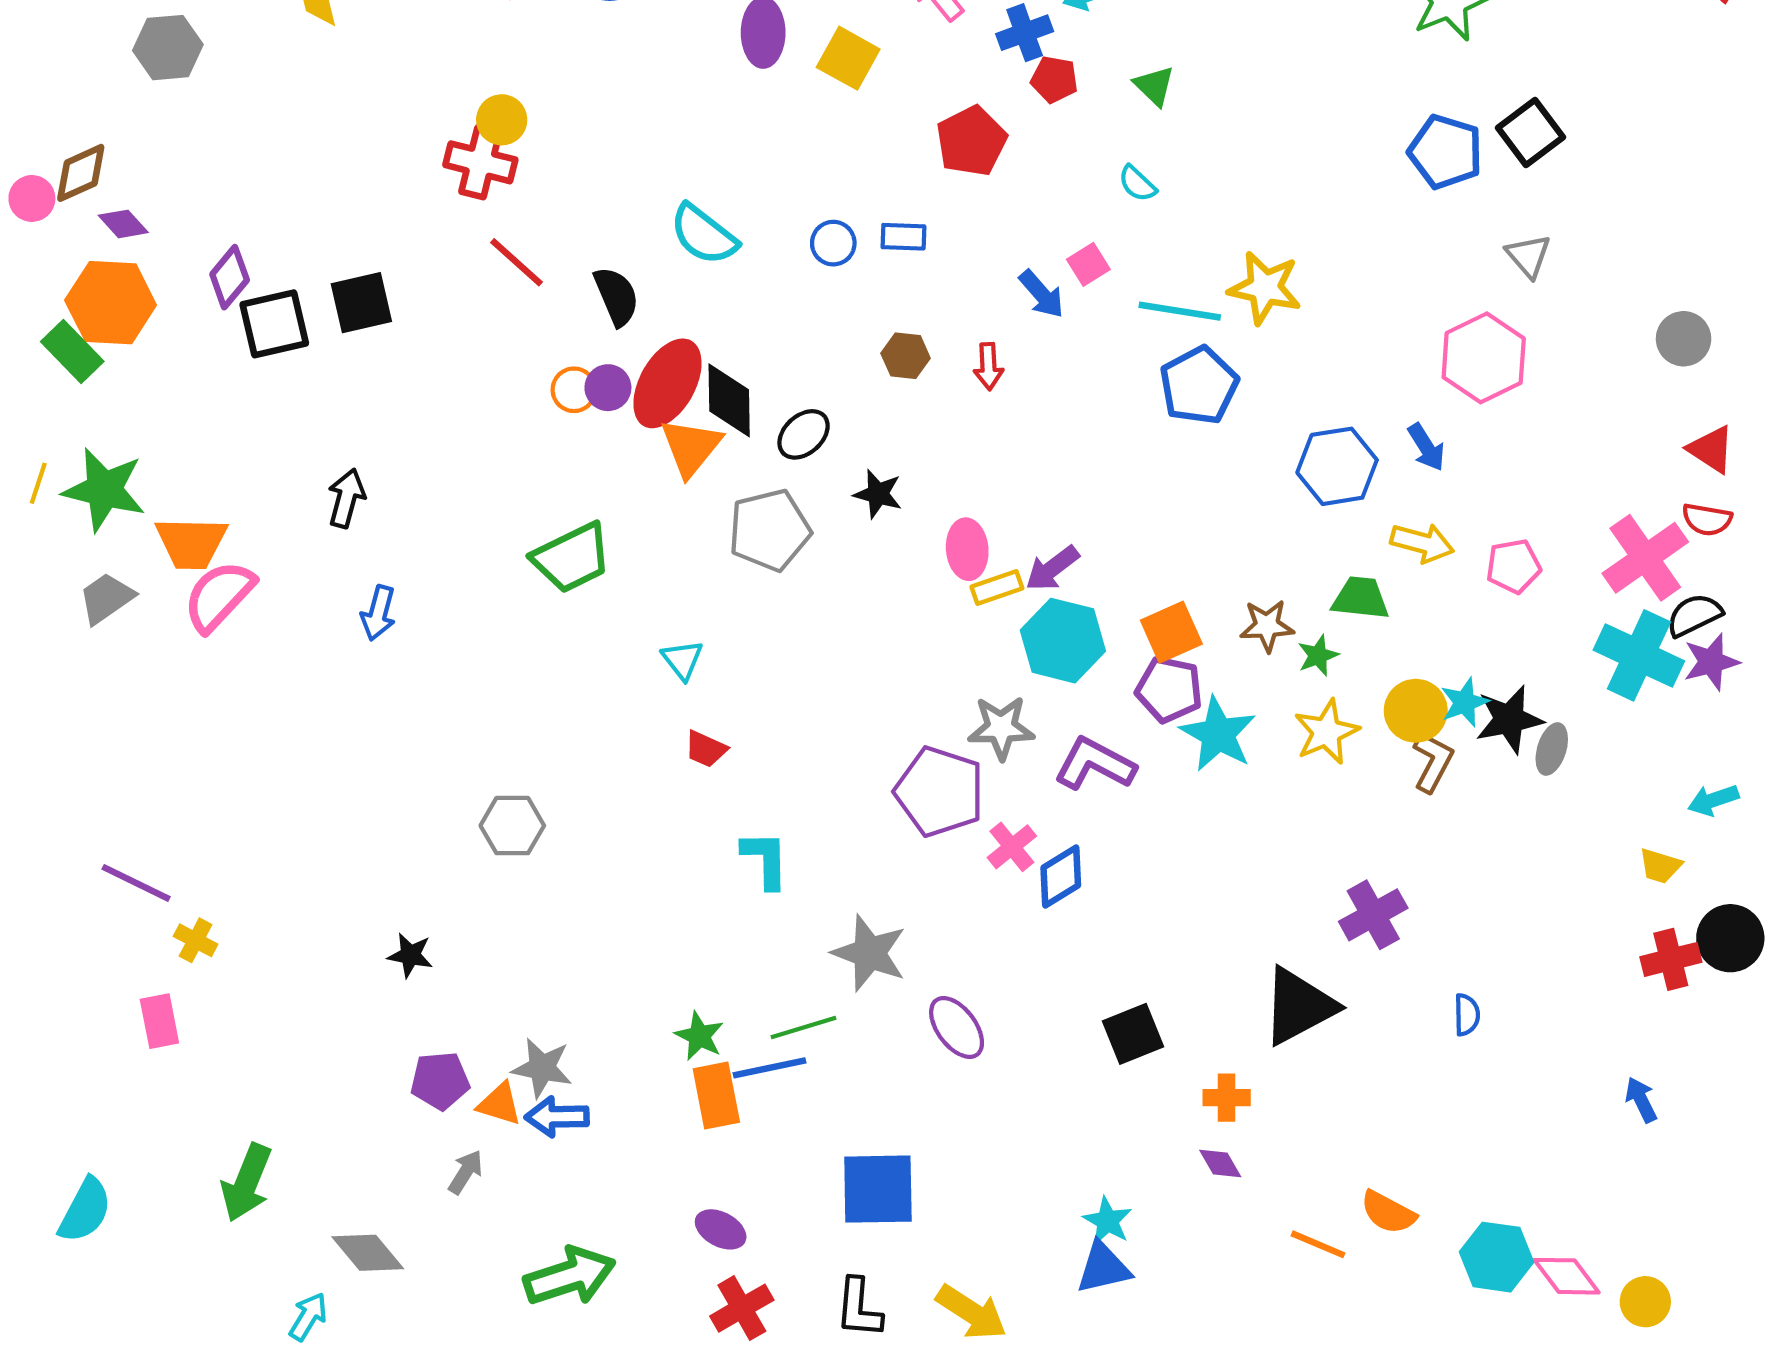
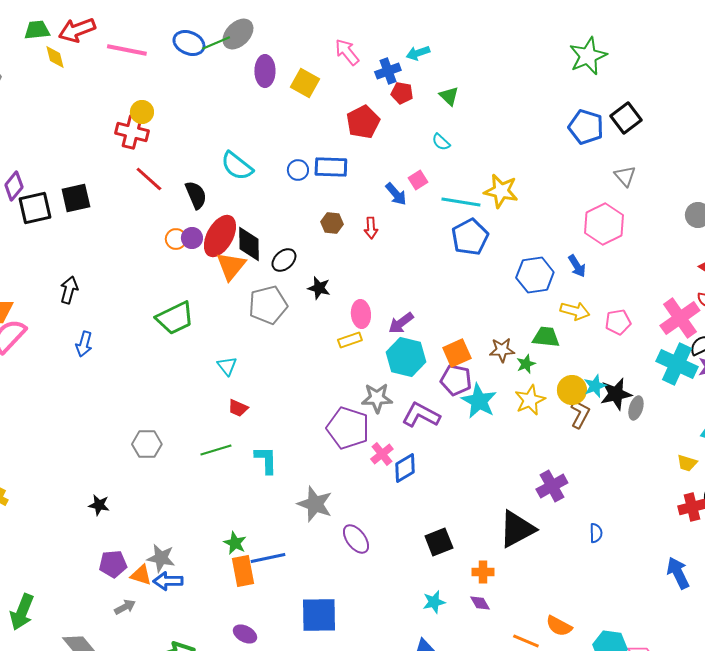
blue rectangle: (903, 237) -> (331, 167), size x1.5
yellow rectangle: (997, 587) -> (350, 340), moved
green line: (804, 1027) -> (216, 450), moved
blue arrow: (1641, 1100) -> (678, 573), size x1.5
gray arrow: (466, 1172) -> (125, 607), turned 30
cyan star: (1107, 1221) -> (434, 602), moved, turned 30

